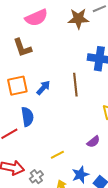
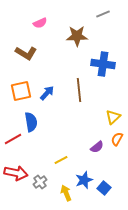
pink semicircle: (36, 18) -> (40, 23), size x0.6
brown star: (78, 19) -> (77, 36), moved
brown L-shape: (22, 48) -> (26, 53), turned -40

